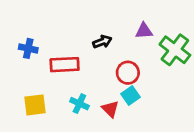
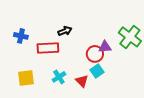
purple triangle: (144, 31) -> (105, 47), moved
black arrow: (102, 42) -> (65, 31), moved
cyan cross: (79, 104) -> (59, 77), turned 32

